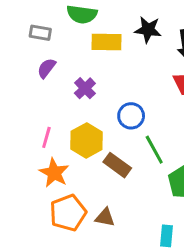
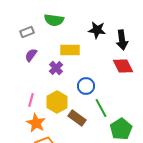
gray rectangle: (40, 33) -> (27, 32), turned -32
yellow rectangle: (106, 42) -> (70, 50), moved

